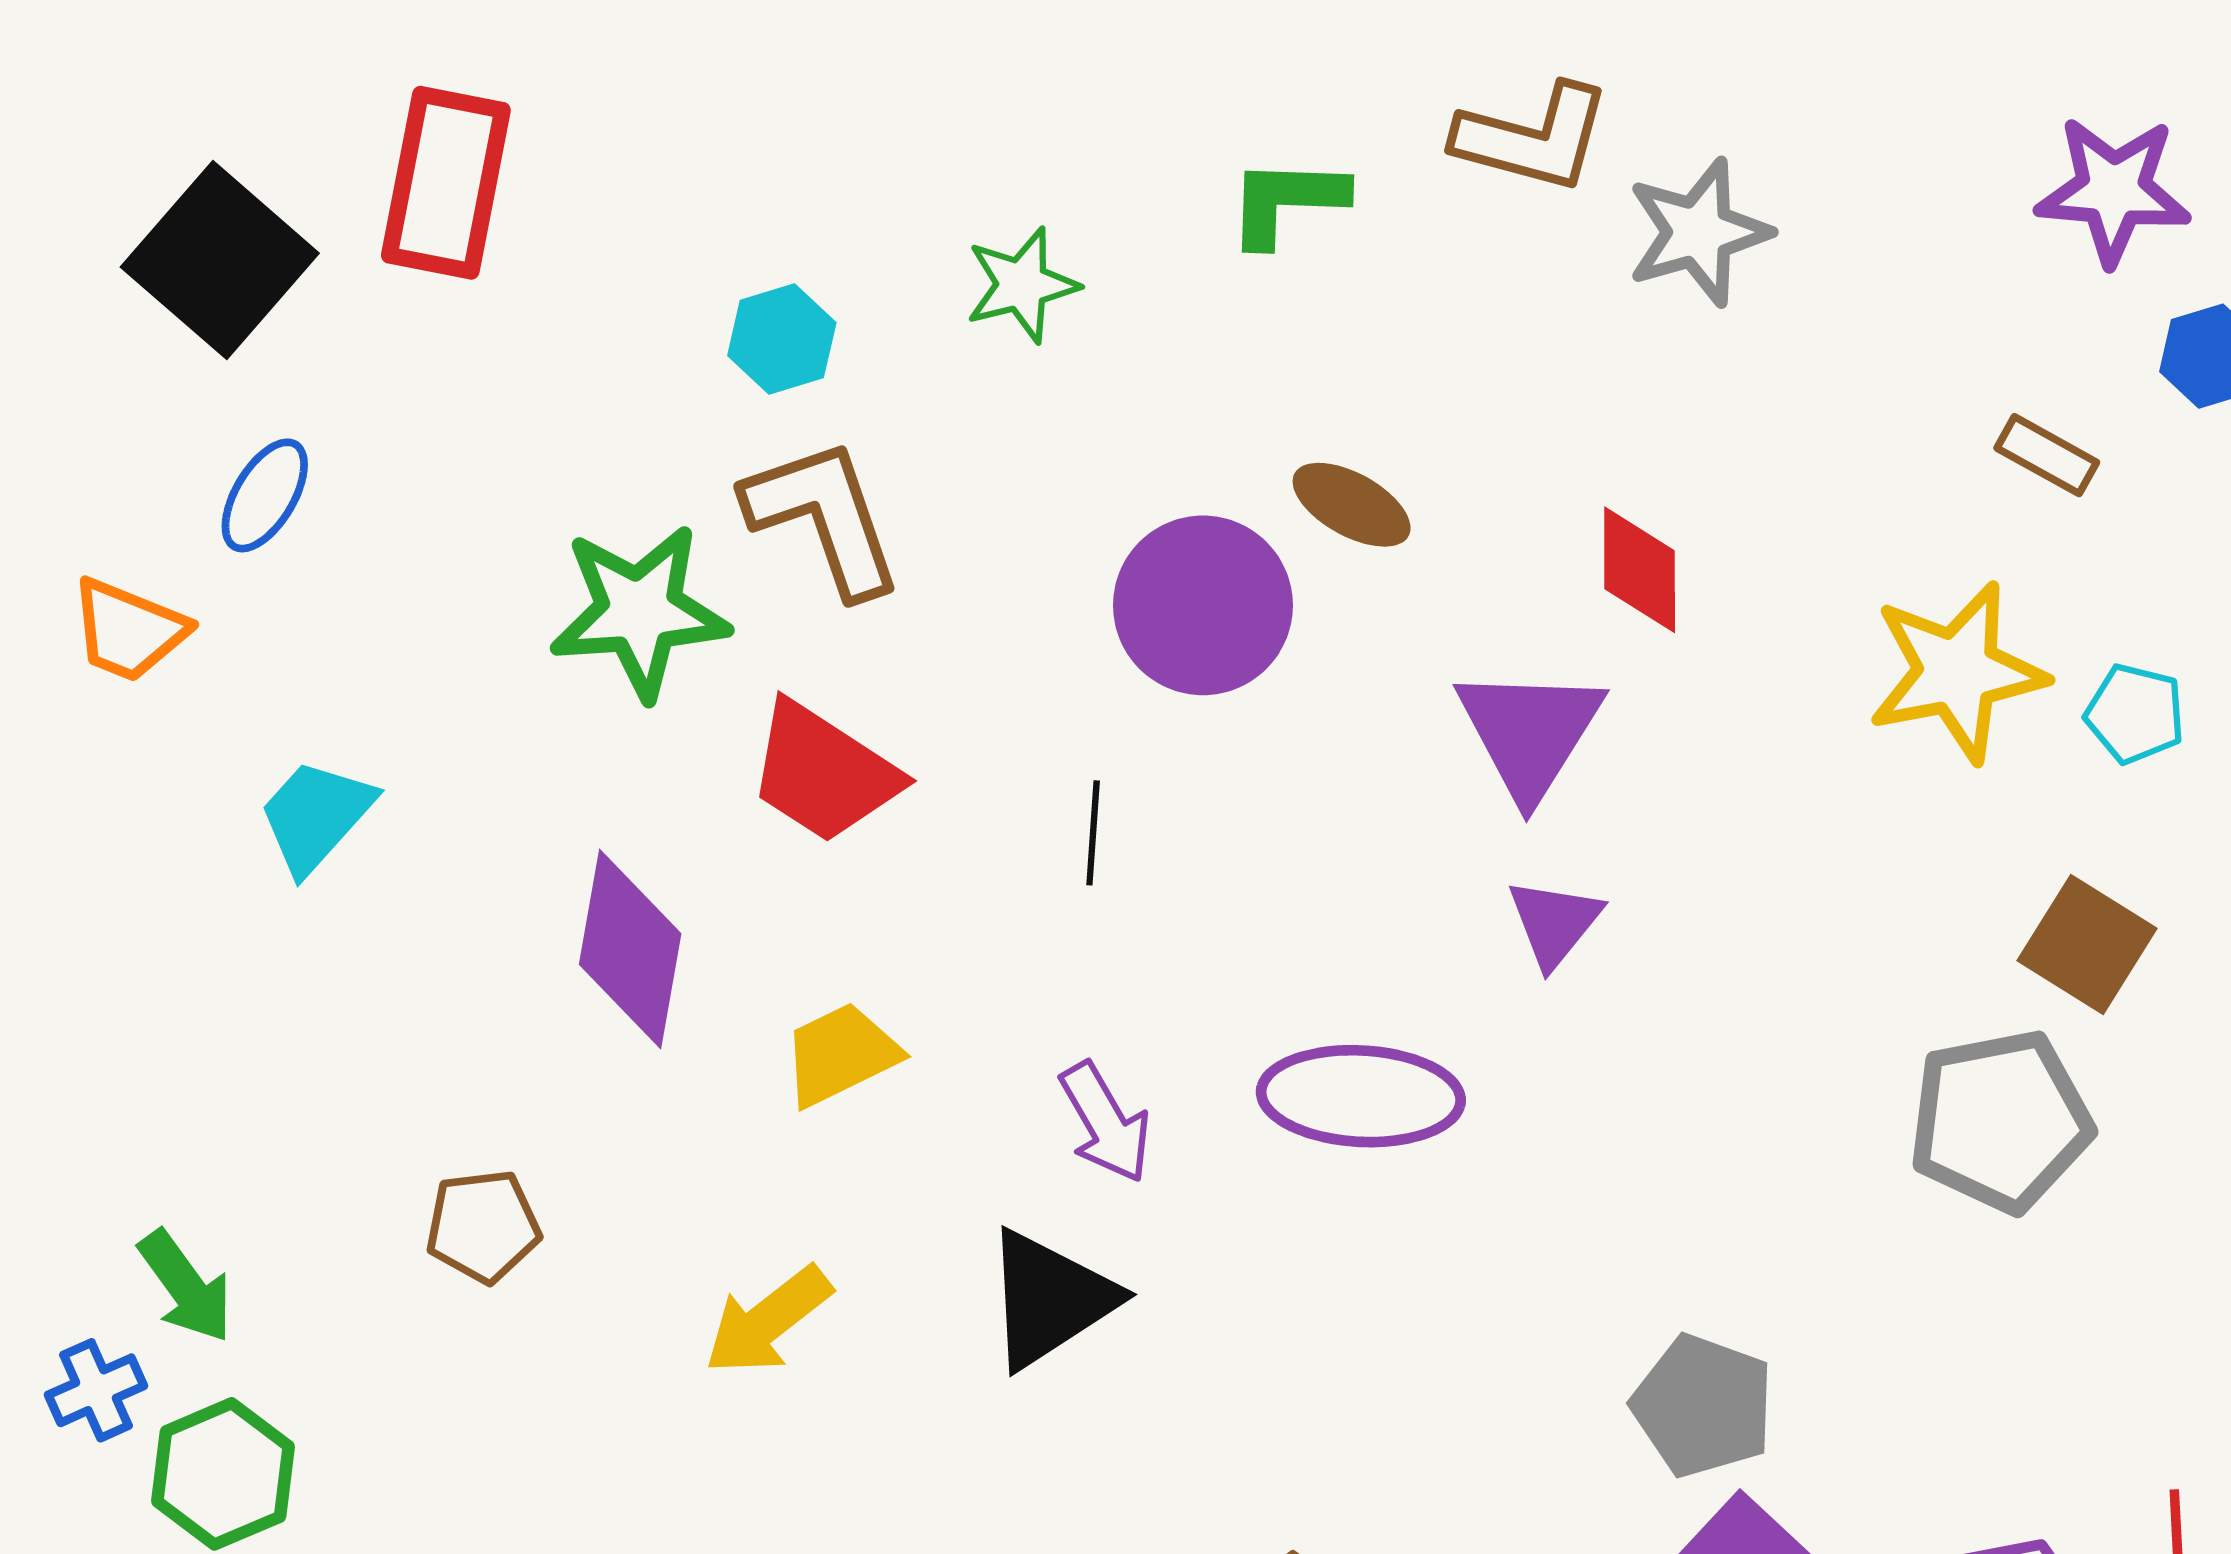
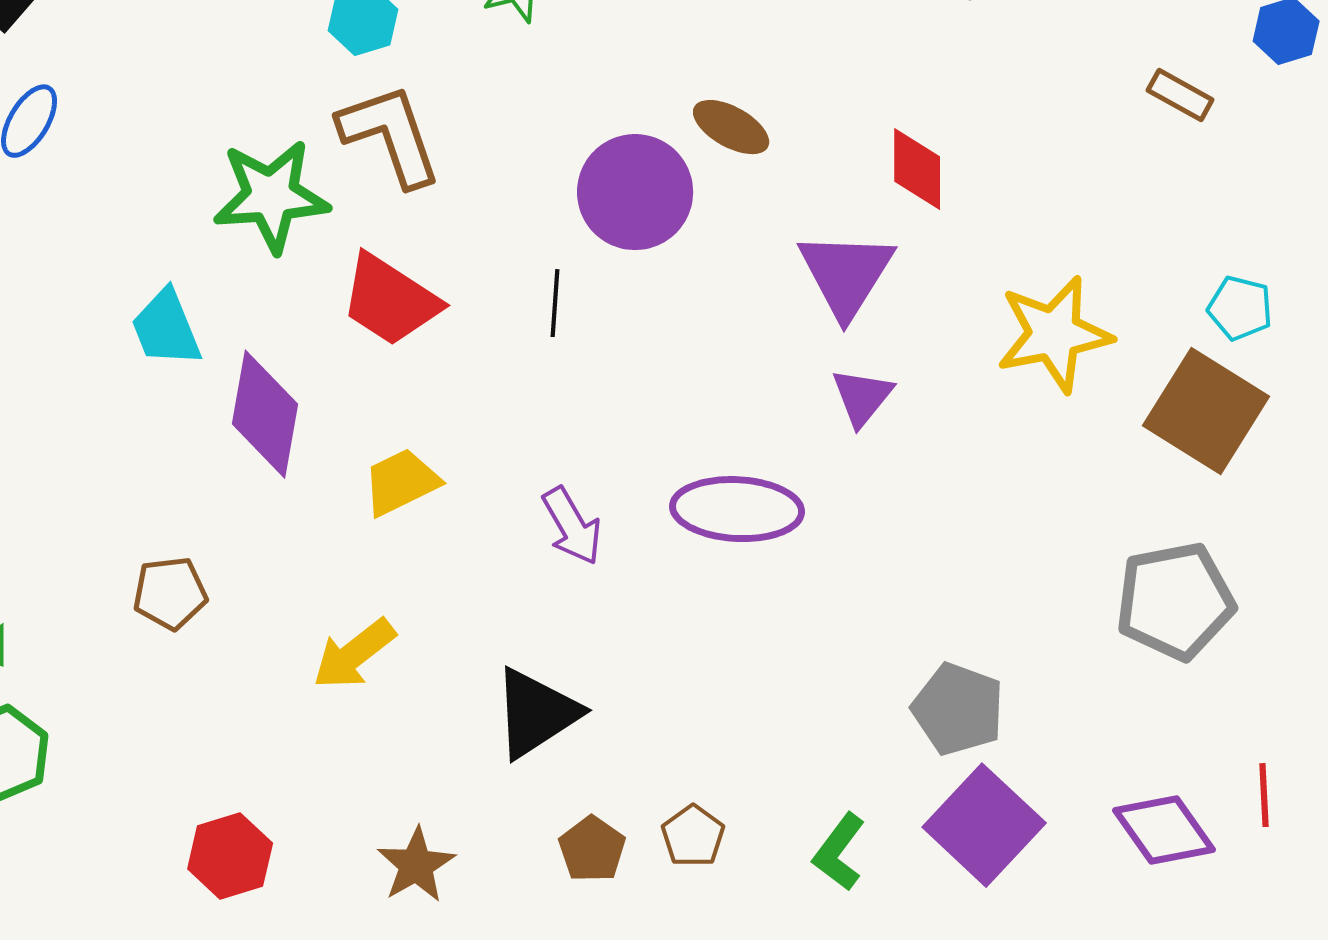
yellow star: (1957, 672) -> (1054, 334), moved
cyan pentagon: (2135, 714) -> (1240, 308), moved
cyan trapezoid: (316, 816) -> (166, 328), moved, turned -64
black line: (1093, 833) -> (555, 303), moved
brown square: (2087, 944) -> (1206, 411), size x1.4
gray pentagon: (2000, 1121) -> (1175, 601), moved
black triangle: (1050, 1299) -> (536, 713), moved

